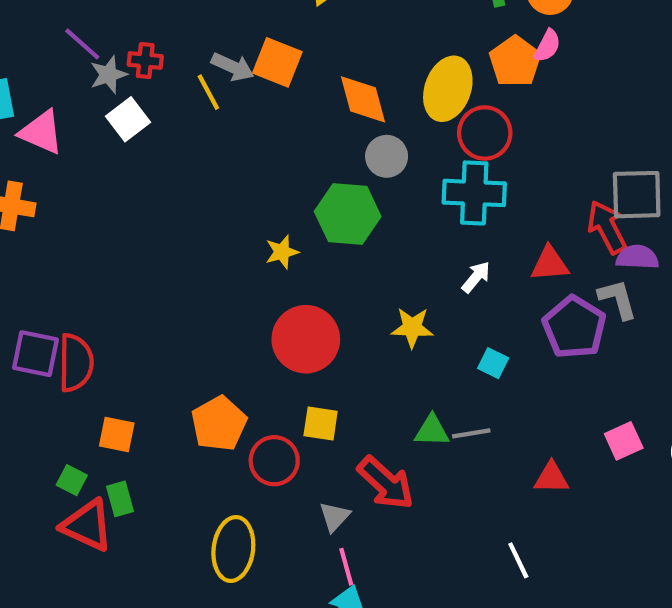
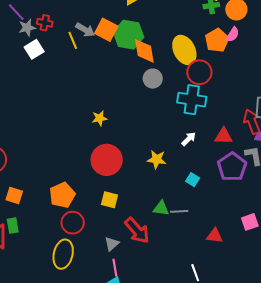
yellow ellipse: (448, 89) -> (184, 50), turned -52
green hexagon: (348, 214) -> (129, 35), moved
red circle: (274, 461) -> (73, 223), moved

